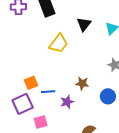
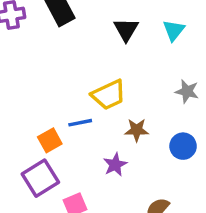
yellow trapezoid: (59, 44) -> (109, 95), moved, turned 35
blue line: (48, 92) -> (80, 123), moved

